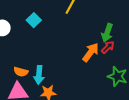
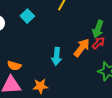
cyan arrow: (39, 75) -> (57, 56), moved

